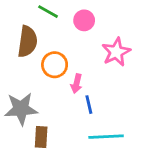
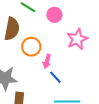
blue line: (89, 105) -> (55, 77), turned -32

